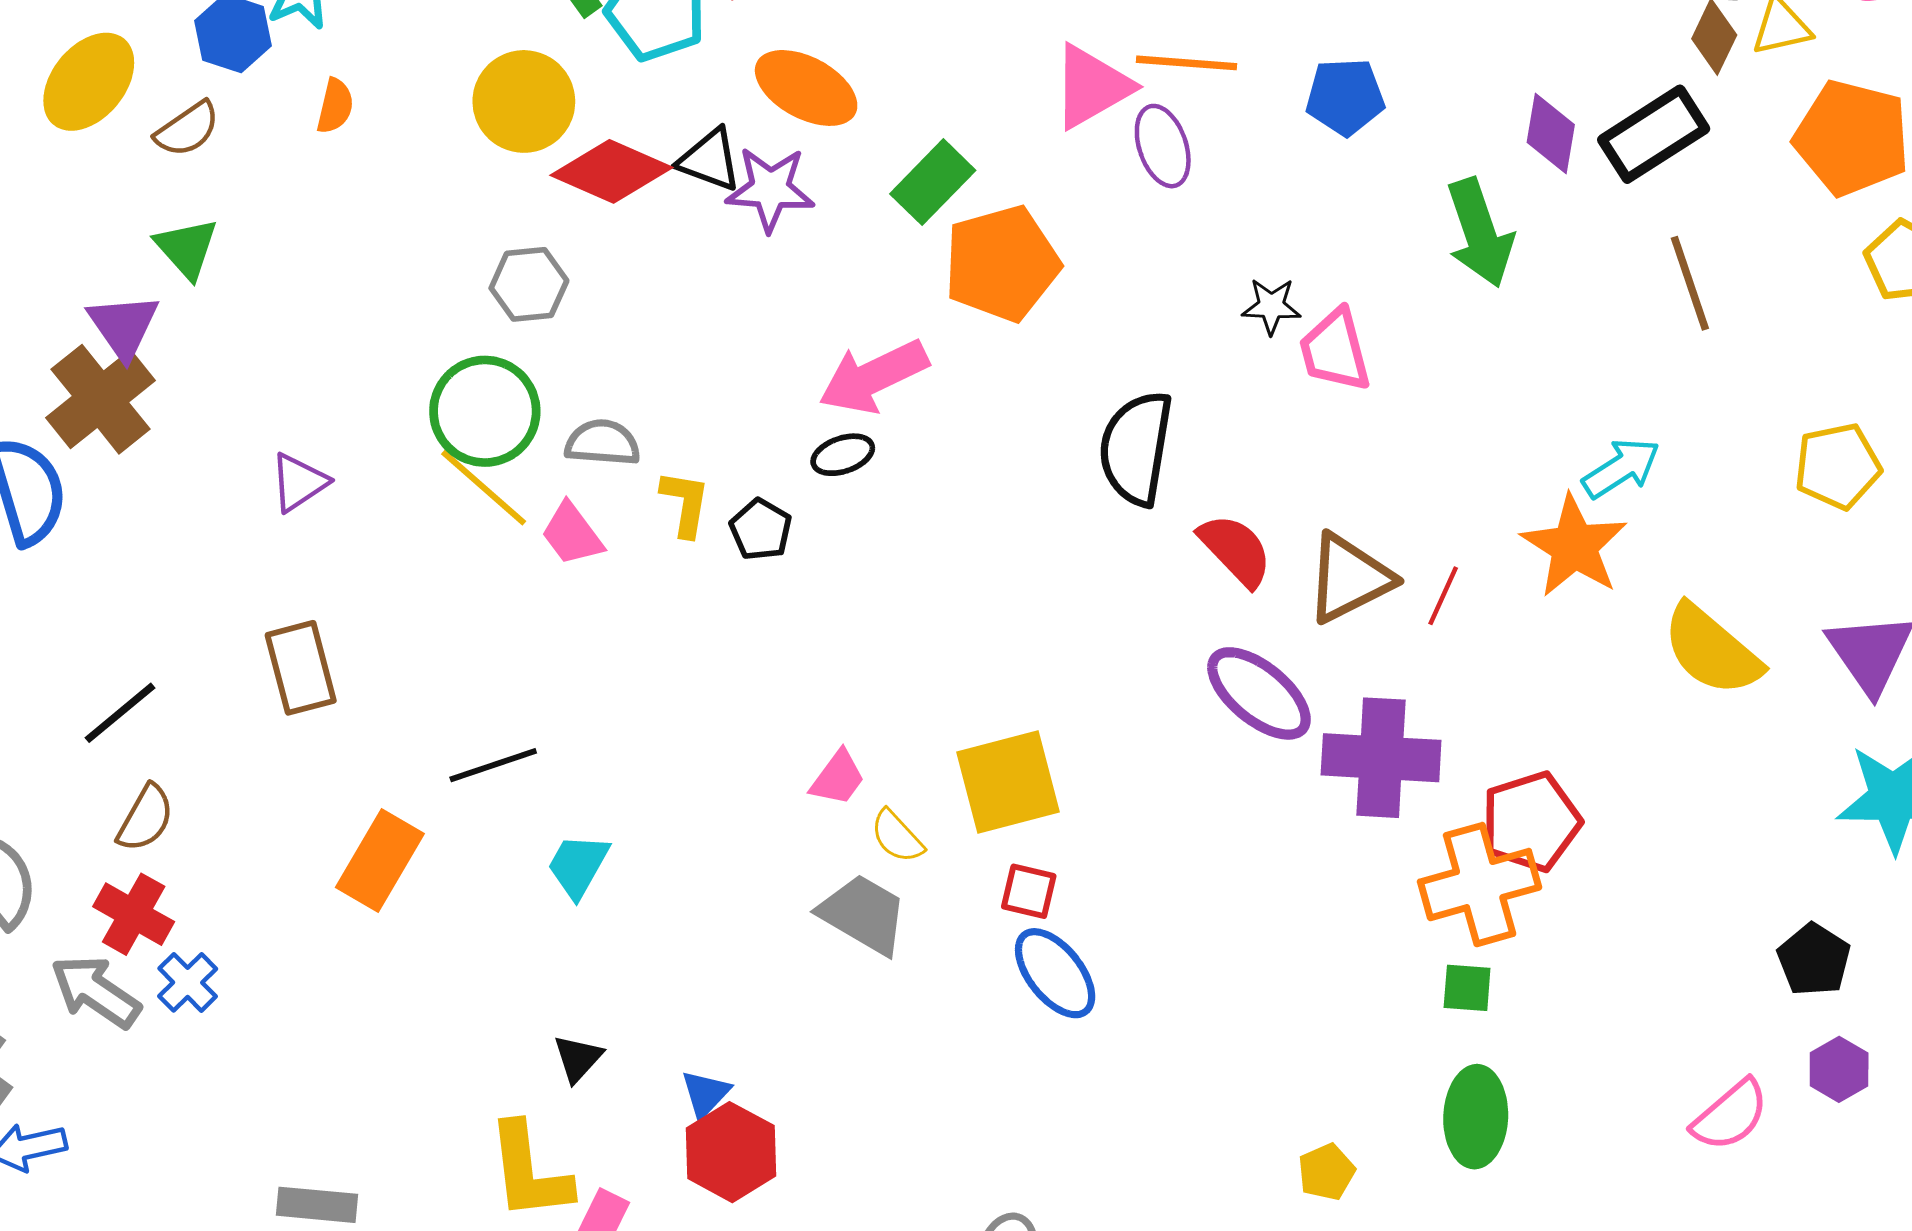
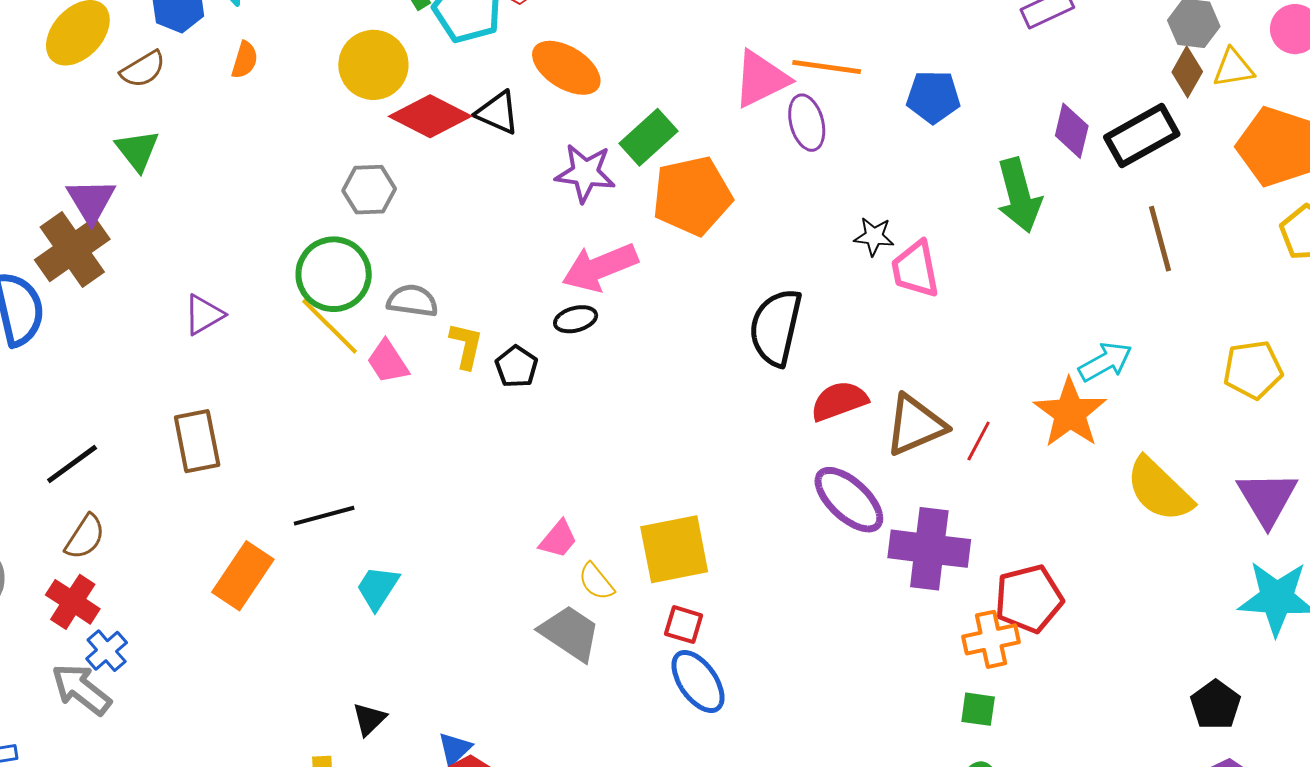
purple star: (770, 189) -> (585, 173), moved
red semicircle: (1236, 550) -> (839, 401), turned -70
orange cross: (1480, 885) -> (991, 639), size x0.7
gray arrow: (96, 992) -> (81, 689), moved

